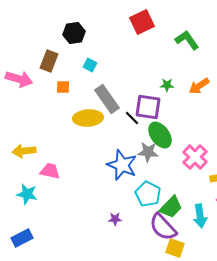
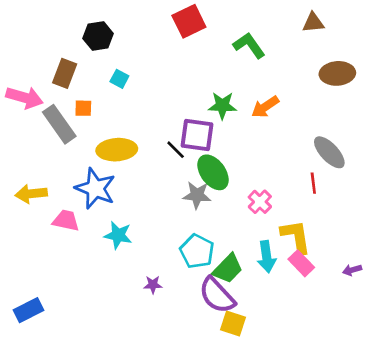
green star: (167, 85) -> (222, 106), size x1.5
gray rectangle: (107, 99) -> (59, 124), moved
pink cross: (195, 157) -> (260, 202), size x0.7
blue star: (122, 165) -> (95, 188), moved
cyan star: (27, 194) -> (118, 235), moved
cyan arrow: (200, 216) -> (266, 257), moved

